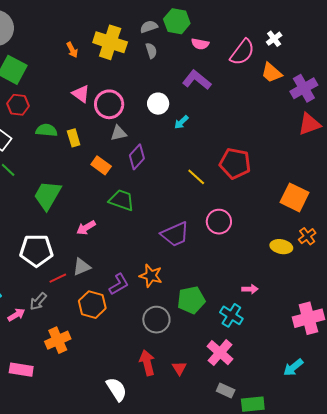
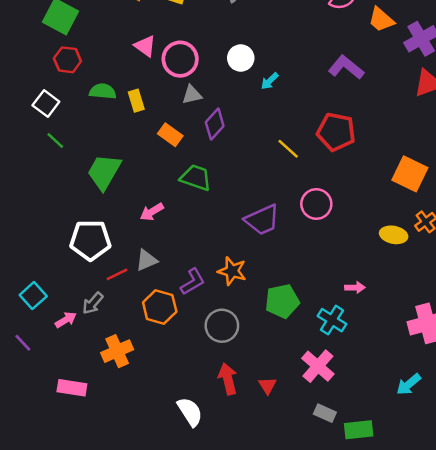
purple L-shape: (197, 80) -> (346, 67), moved
gray circle: (156, 320) -> (222, 326), moved

